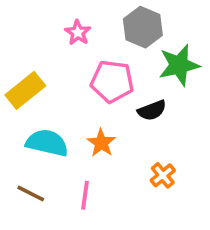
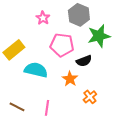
cyan semicircle: (47, 143) -> (36, 70), moved
orange star: (101, 143) -> (70, 79), moved

